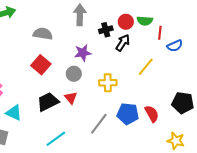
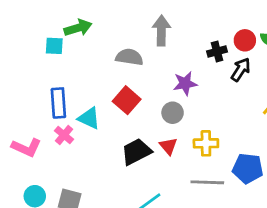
gray arrow: (80, 15) -> (161, 31), moved
yellow cross: (108, 83) -> (206, 143), moved
cyan triangle: (14, 113) -> (89, 118), moved
gray line: (99, 124) -> (207, 182), turned 55

